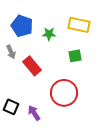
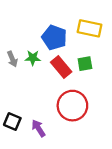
blue pentagon: (22, 26) -> (54, 37), moved
green star: (49, 34) -> (33, 58), moved
red rectangle: (32, 66) -> (61, 67), moved

